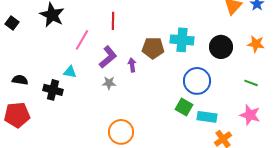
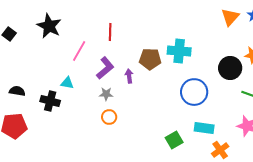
black circle: (221, 47) -> (230, 68), moved
green square: (184, 107) -> (174, 140), moved, turned 30
orange circle: (121, 132) -> (109, 117), moved, size x0.6

